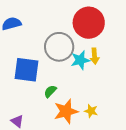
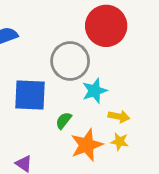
yellow arrow: (95, 56) -> (119, 117), moved, turned -70
cyan star: (80, 60) -> (95, 91), moved

